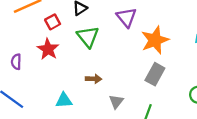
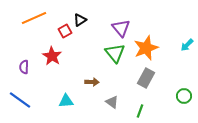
red square: (53, 22) -> (65, 31), moved
green triangle: (88, 37) -> (115, 53), moved
gray triangle: (116, 102) -> (112, 102), turned -32

